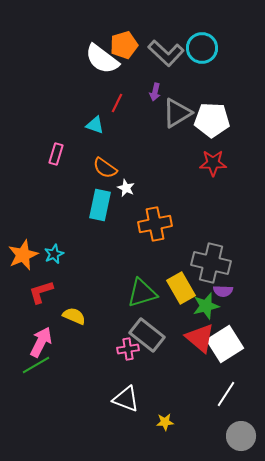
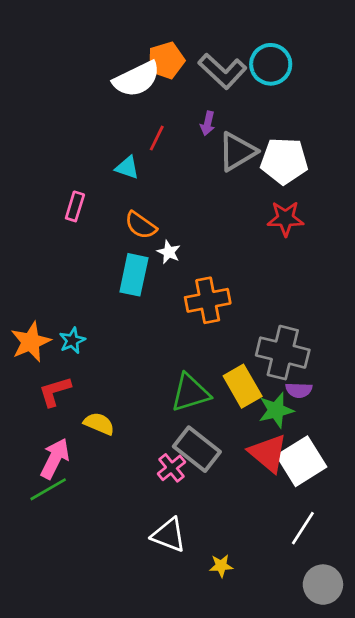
white semicircle: (102, 59) -> (137, 79), turned -63
pink cross: (128, 349) -> (171, 468), turned -30

